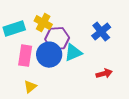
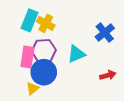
cyan rectangle: (14, 29) -> (29, 20), moved, turned -50
purple hexagon: (57, 39) -> (44, 51), moved
blue circle: (49, 55) -> (44, 72), moved

